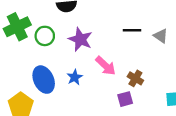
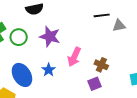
black line: (132, 30) -> (102, 15), moved
gray triangle: (161, 36) -> (119, 25), turned -40
pink arrow: (106, 66) -> (74, 57), turned 78

